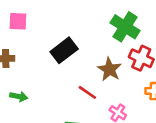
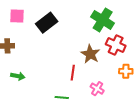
black rectangle: (64, 50) -> (47, 23), moved
red line: (87, 92) -> (73, 73), turned 63

